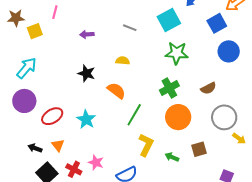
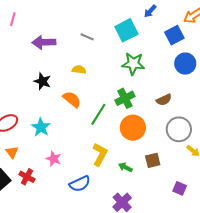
purple arrow: (87, 34) -> (44, 42), size x1.6
green line: (134, 115) -> (98, 114), moved
pink star: (96, 162) -> (54, 159), moved

